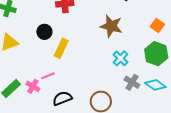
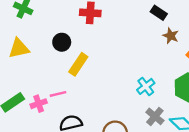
brown star: (111, 26) -> (171, 36), moved, size x0.6
pink cross: (33, 86) -> (39, 104), turned 32

